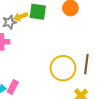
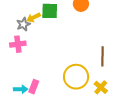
yellow circle: (63, 68) -> (76, 77), moved

